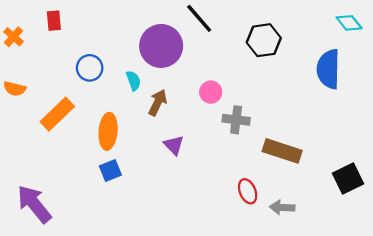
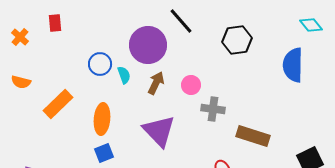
blue circle: (90, 68) -> (100, 64), moved
brown arrow: (158, 102) -> (156, 83), moved
purple triangle: (174, 145) -> (159, 131), size x1.8

